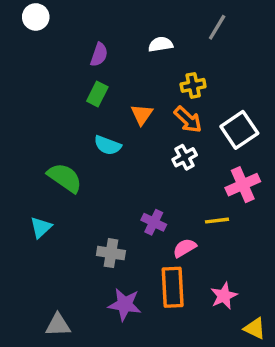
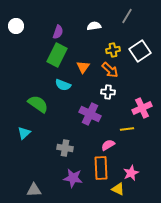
white circle: (36, 17) -> (16, 26), moved
green rectangle: (97, 94) -> (57, 55), size x1.6
white square: (239, 130) -> (140, 51), moved
white cross: (185, 157) -> (108, 92), turned 32
purple cross: (154, 222) -> (90, 114), moved, size x1.5
yellow triangle: (255, 328) -> (118, 189), moved

